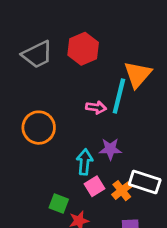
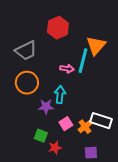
gray trapezoid: (37, 54) -> (26, 51), moved
purple star: (110, 149) -> (46, 107), moved
cyan arrow: (85, 162) -> (60, 95), moved

